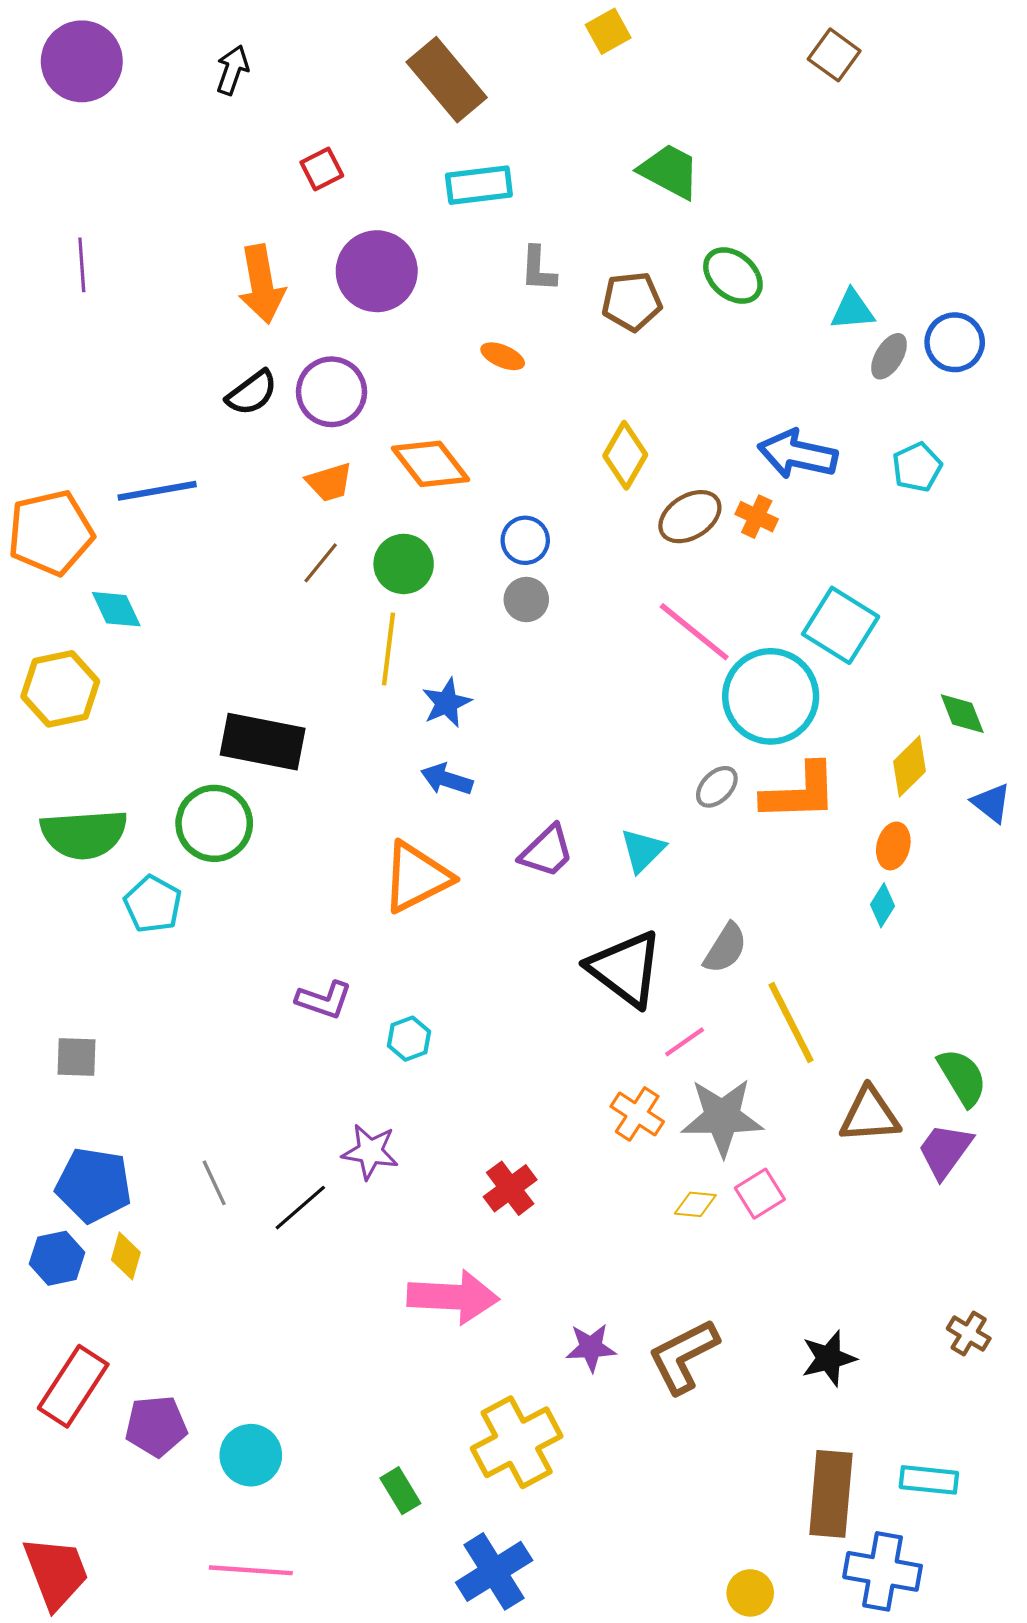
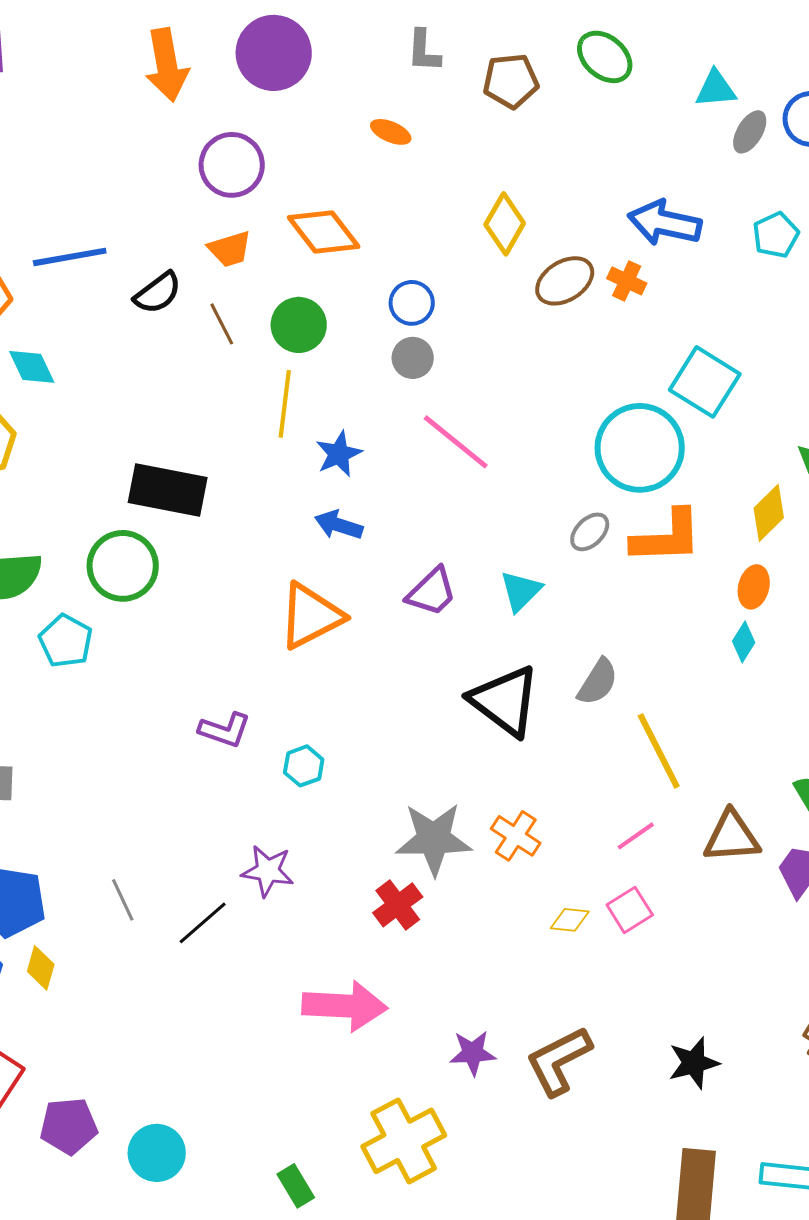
black semicircle: (252, 393) -> (158, 293), moved
brown line: (321, 563) -> (222, 324), turned -66
pink line: (694, 632) -> (456, 442), moved
pink line: (685, 1042) -> (636, 836), moved
gray star: (722, 1117) -> (434, 839), moved

